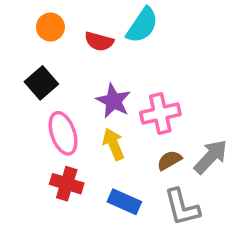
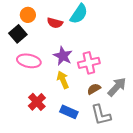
black square: (41, 83) -> (18, 34), moved
pink ellipse: (63, 133) -> (29, 61), moved, turned -60
red cross: (67, 184) -> (37, 102), turned 30

